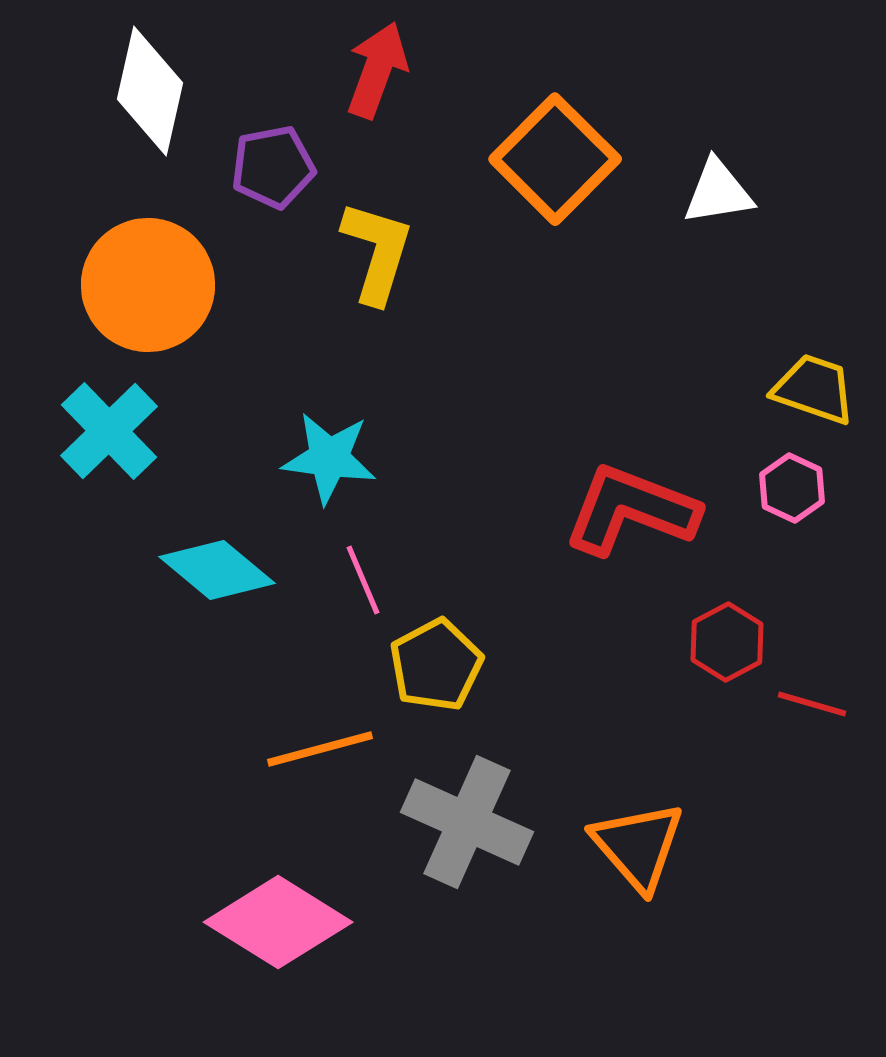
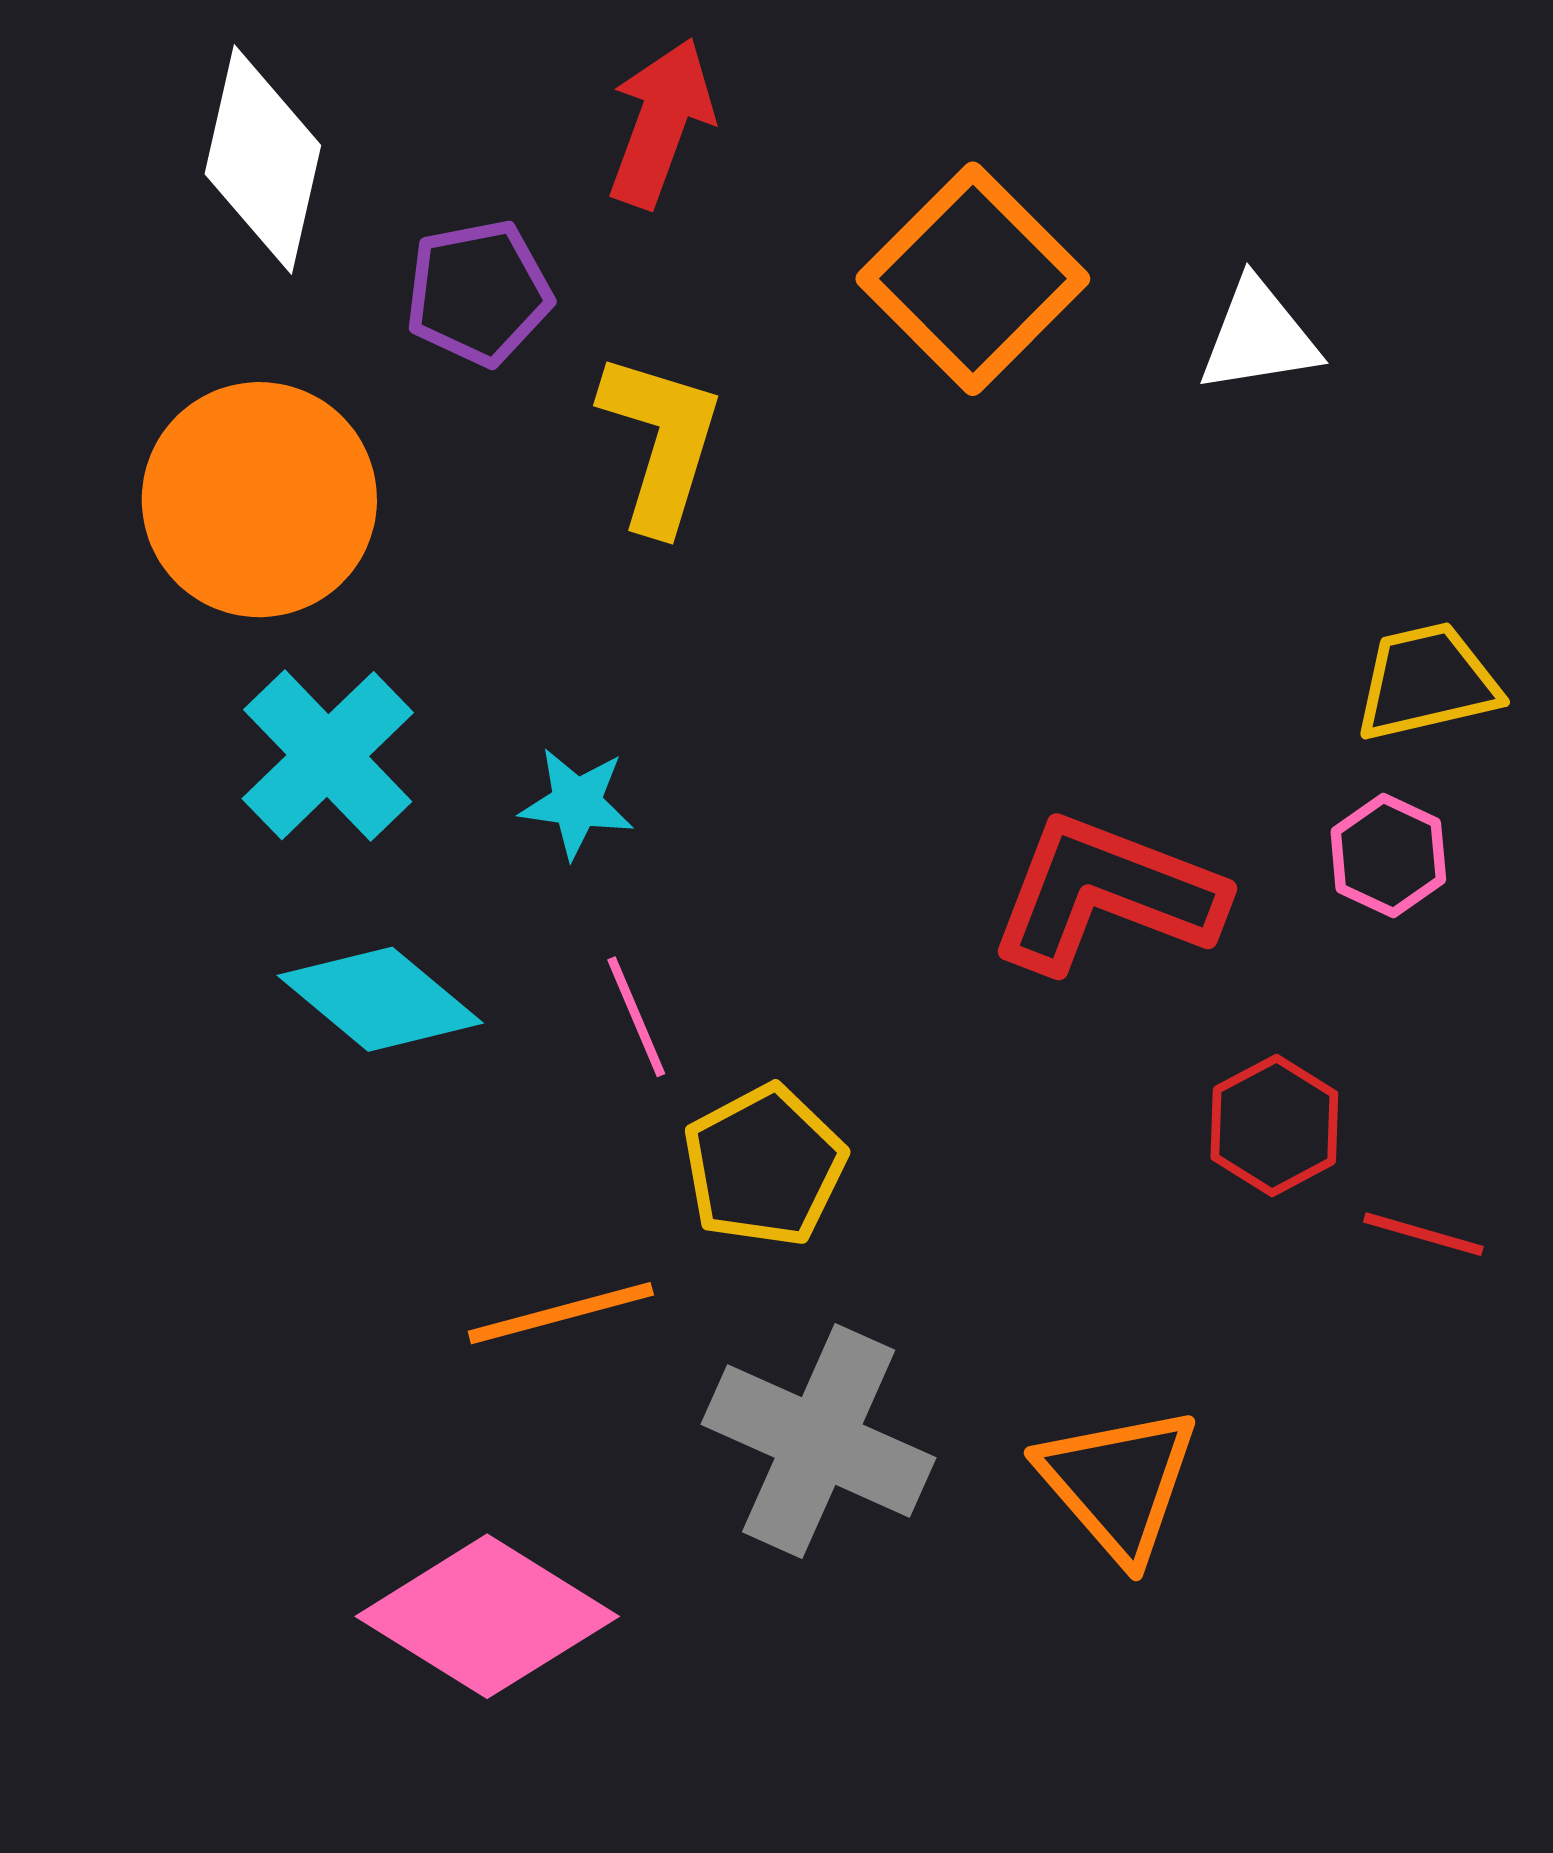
yellow trapezoid: (814, 389) -> (1427, 682), turned -32
cyan cross: (109, 431) -> (328, 756), moved
cyan star: (329, 458) -> (577, 803), size x0.7

